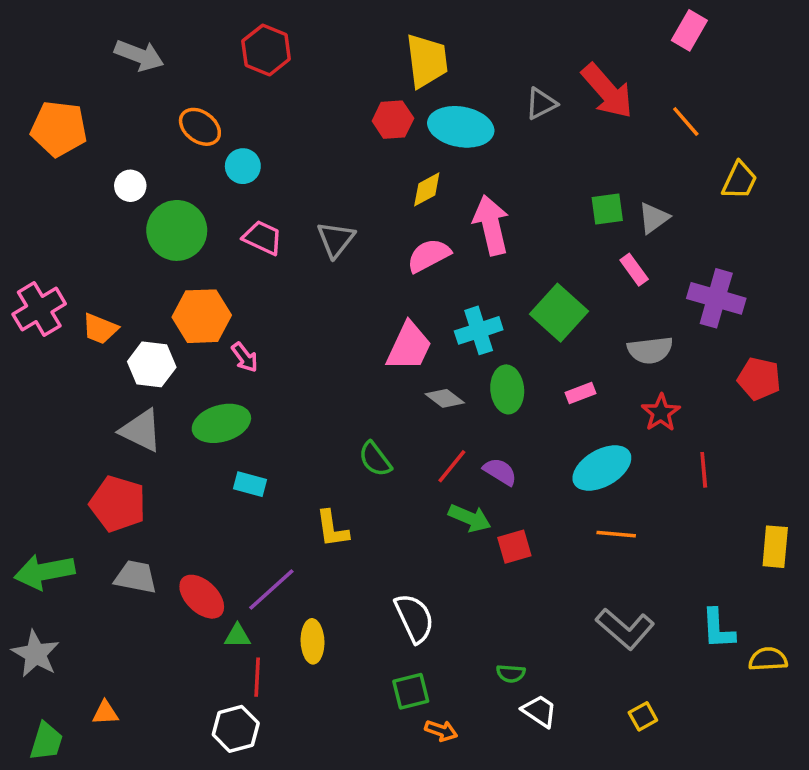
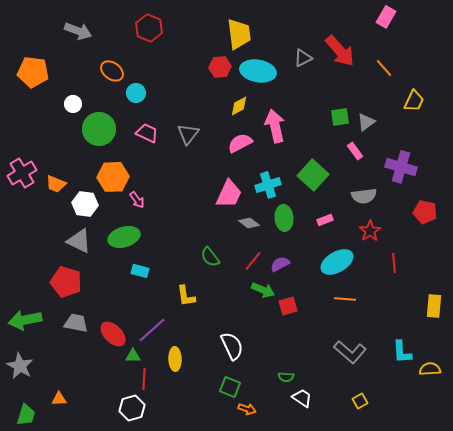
purple semicircle: (500, 472) -> (280, 264), turned -60
green square: (411, 691) -> (230, 387), turned 35

